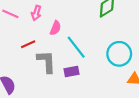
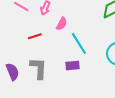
gray L-shape: (46, 62) -> (38, 68), moved

